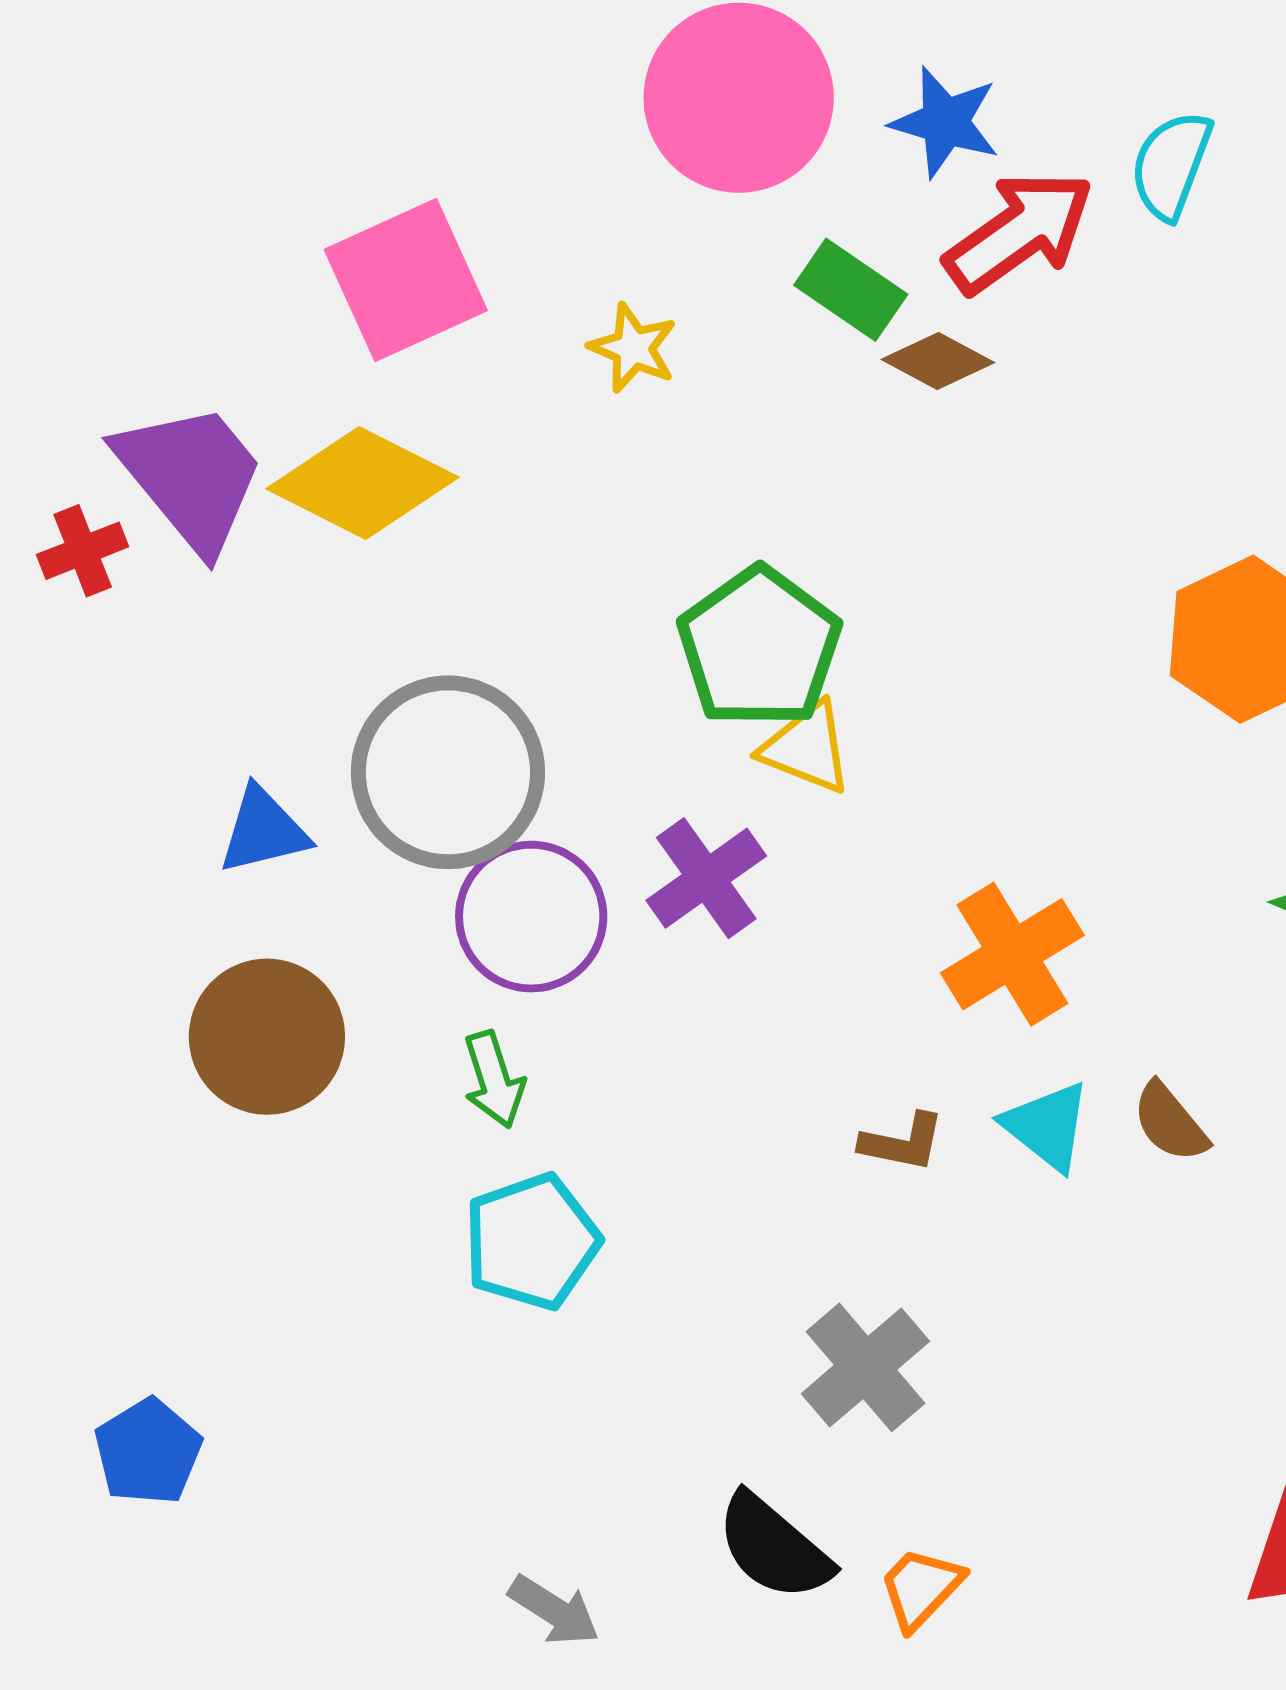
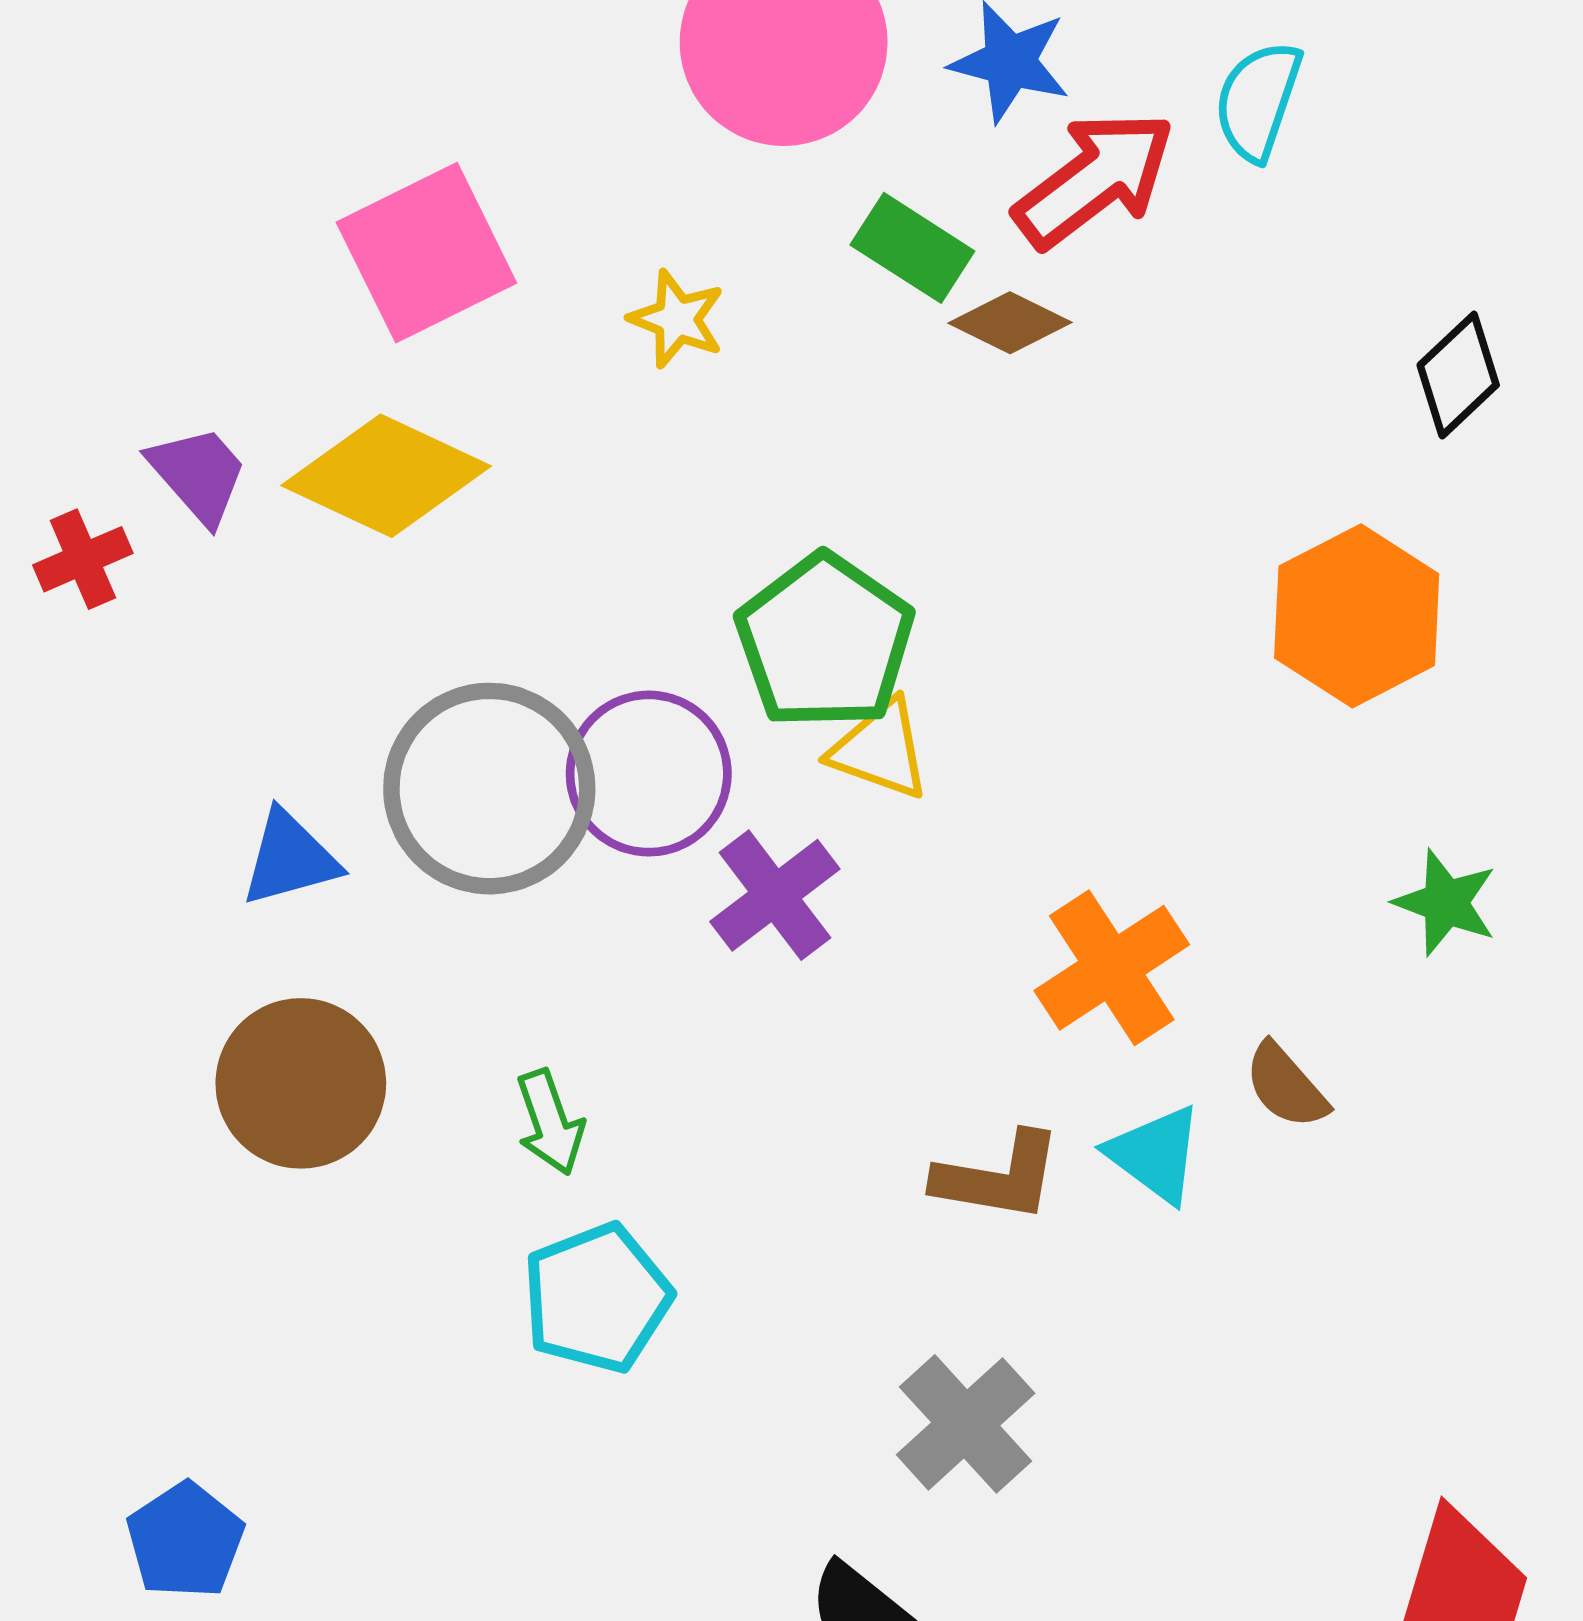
purple trapezoid: (191, 476) -> (198, 474), size x0.6
purple circle: (531, 917) -> (649, 774), moved
brown semicircle: (1170, 1122) -> (1286, 1086), moved
brown L-shape: (902, 1142) -> (998, 1177), size x1.4

